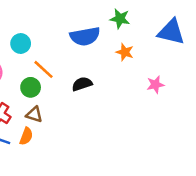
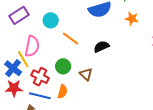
green circle: (31, 87) -> (63, 66), moved
brown triangle: (34, 114) -> (86, 74), moved, turned 32

